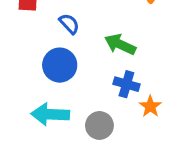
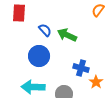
green arrow: (120, 44) -> (67, 35), moved

